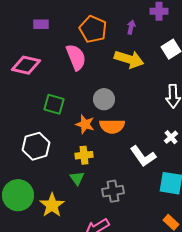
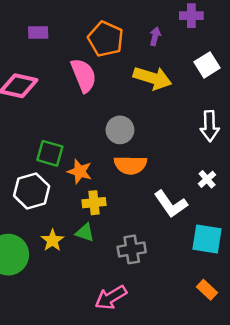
green square: (54, 104) -> (50, 153), moved
orange star: (85, 124) -> (80, 171), moved
green triangle: (77, 178) -> (85, 233), turned -35
yellow star: (52, 205) -> (52, 240), moved, size x0.7

